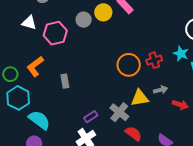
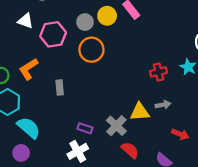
orange circle: (129, 65) -> (91, 50), moved
red arrow: (180, 105) -> (180, 134), moved
purple rectangle: (91, 117) -> (85, 128), turned 48

